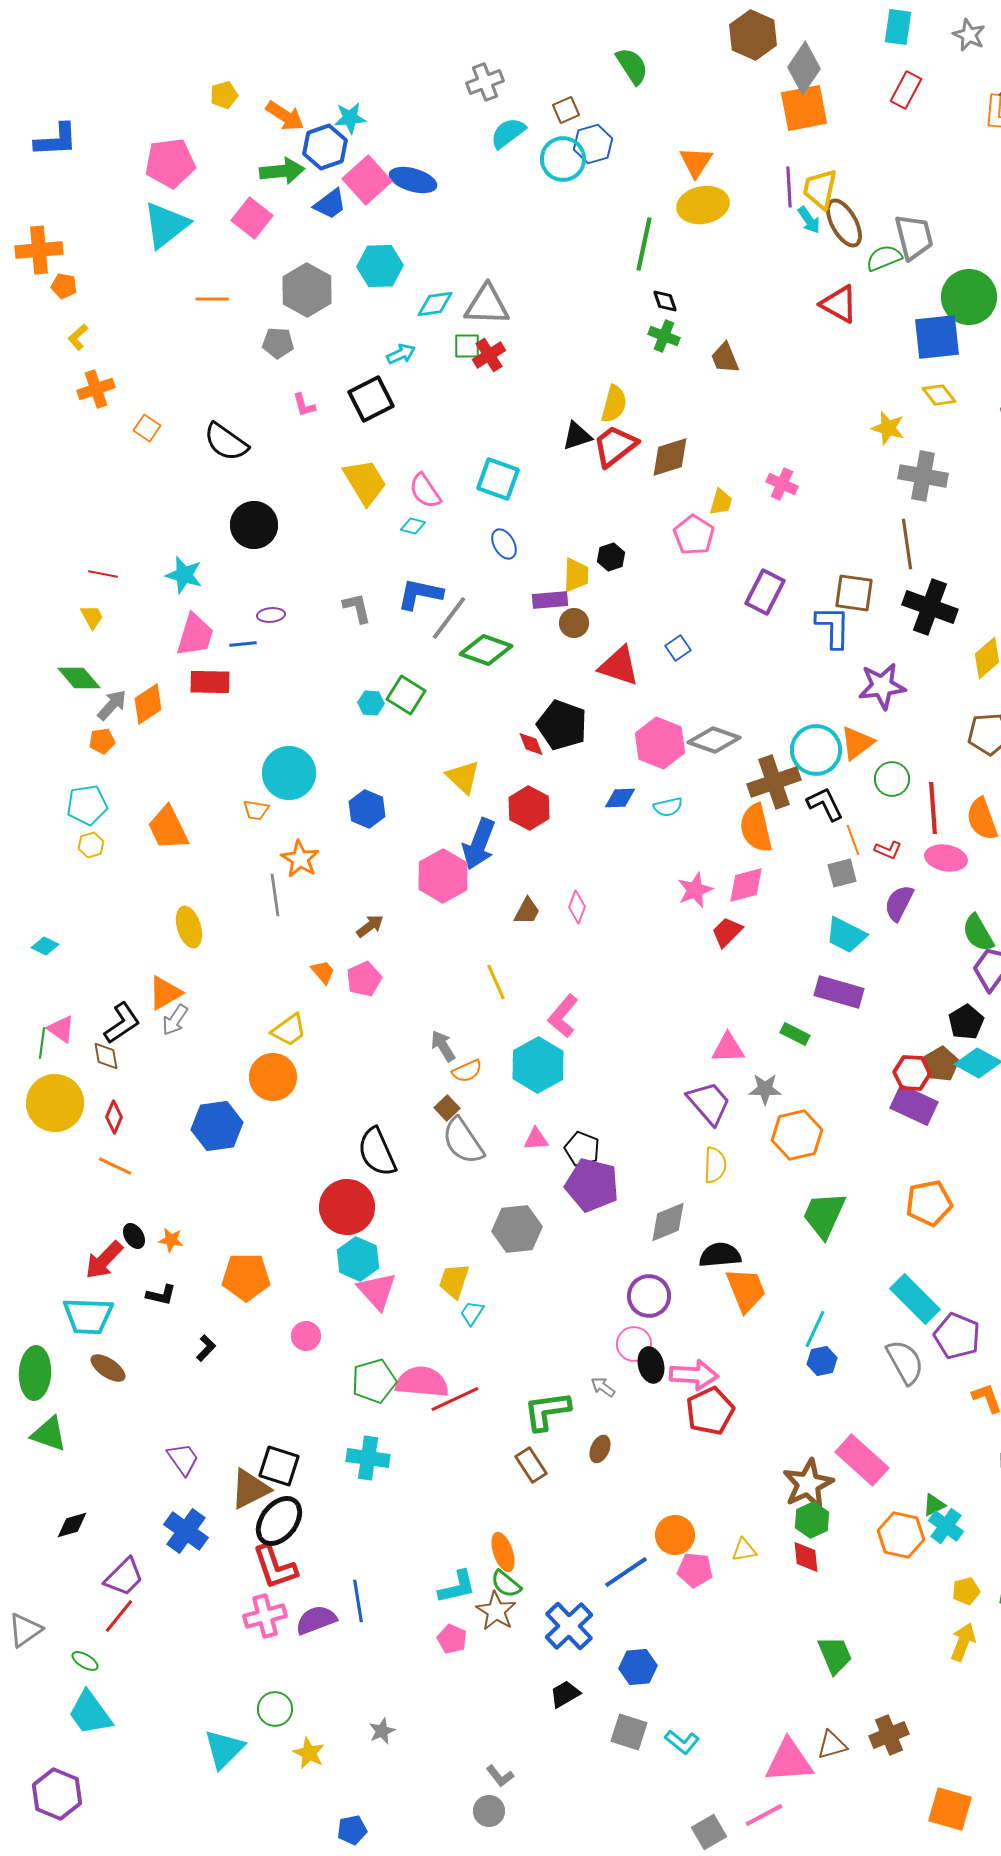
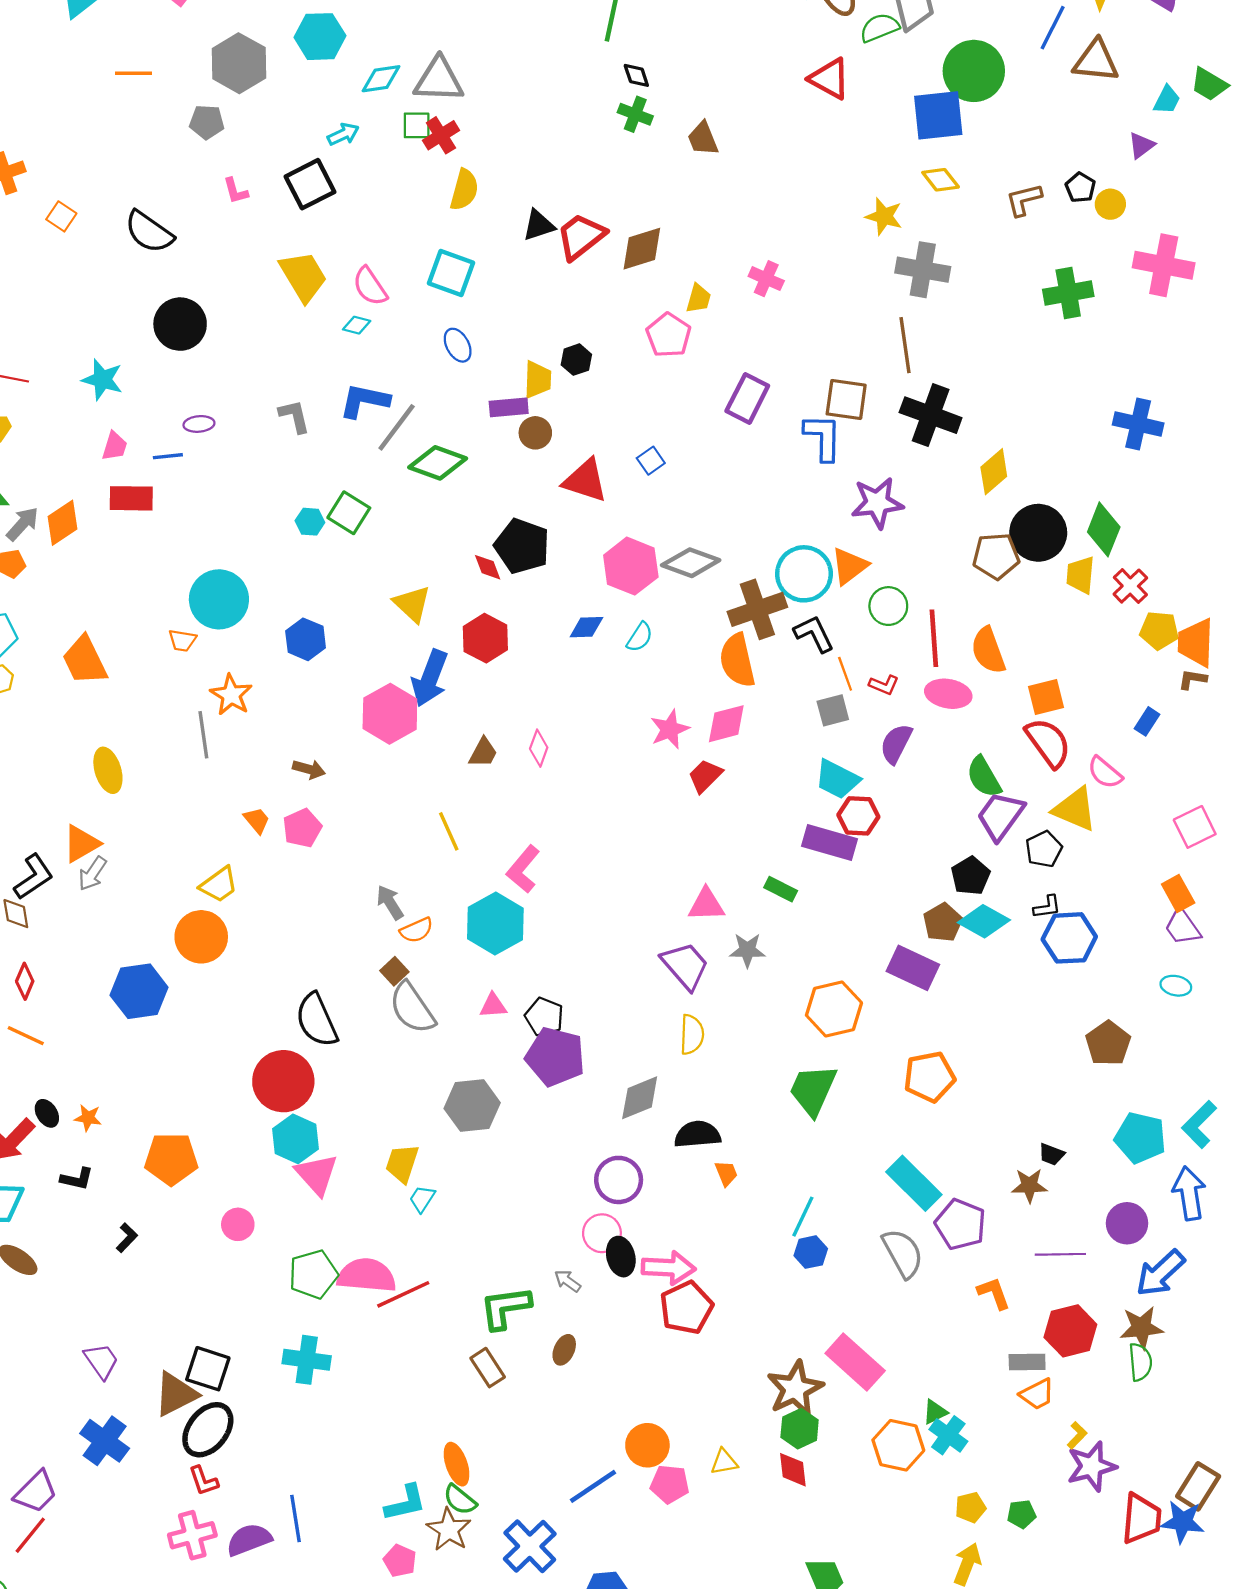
yellow semicircle: (614, 404) -> (464, 190), moved
pink trapezoid: (195, 635) -> (115, 446), size x0.6
cyan semicircle: (668, 807) -> (640, 637), turned -44
brown arrow: (370, 926) -> (309, 769), turned 52
red hexagon: (912, 1073) -> (858, 816), moved
orange hexagon: (797, 1135) -> (834, 1009), moved
orange trapezoid: (746, 1290) -> (726, 1173), size x0.5
red L-shape: (275, 1567) -> (203, 1481), size x0.6

